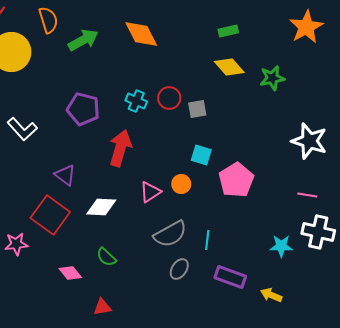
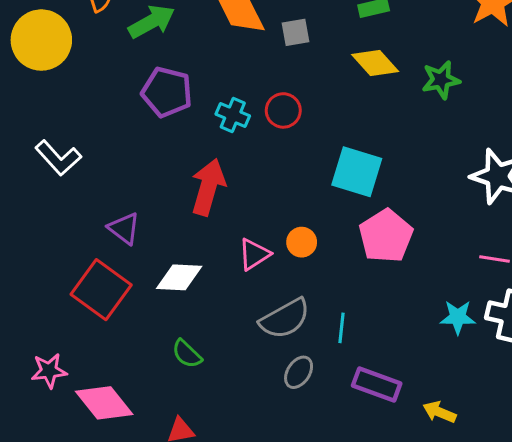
purple pentagon: (83, 109) -> (167, 92), moved
gray square: (197, 109) -> (296, 32), moved
cyan square: (201, 155) -> (357, 172), moved, size x1.6
pink star: (16, 244) -> (49, 371), moved
cyan star: (281, 246) -> (458, 317), moved
pink diamond: (70, 273) -> (104, 403), moved, size x1.6

